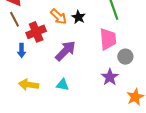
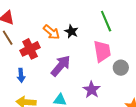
blue arrow: (22, 50) -> (21, 75), moved
purple star: (110, 77) -> (92, 90), moved

